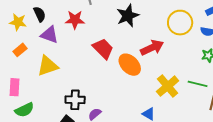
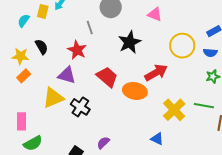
red star: (75, 20) -> (77, 50), turned 30
purple triangle: (49, 35) -> (67, 75), moved
orange rectangle: (20, 50) -> (24, 76), moved
orange ellipse: (130, 65) -> (135, 91), turned -30
black cross: (75, 100) -> (80, 107), moved, turned 36

